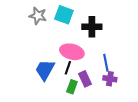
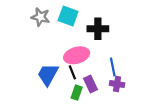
pink ellipse: (72, 52) -> (77, 55), turned -30
black line: (68, 68) -> (72, 72), turned -40

